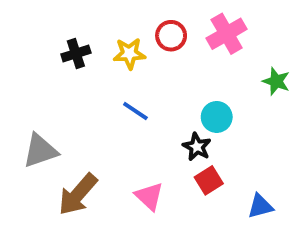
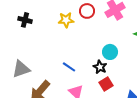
black cross: (76, 54) -> (25, 20), moved, turned 32
blue line: (135, 111) -> (69, 67), moved

